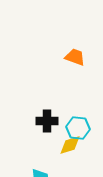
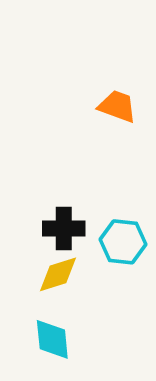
yellow diamond: (70, 145) -> (58, 274), moved

